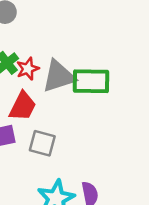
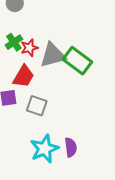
green rectangle: (91, 81) -> (77, 61), turned 32

